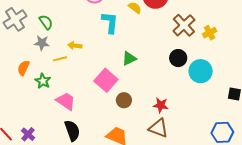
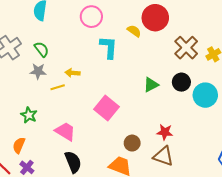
green triangle: (129, 58) -> (151, 85), moved
orange semicircle: (23, 68) -> (19, 145), moved
green star: (43, 81) -> (29, 115), moved
brown circle: (124, 100) -> (132, 143), moved

